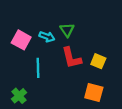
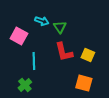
cyan arrow: (47, 37) -> (42, 21), moved
green cross: (19, 96) -> (25, 85), moved

